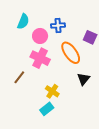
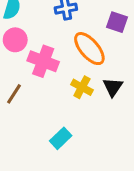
pink circle: (40, 36) -> (15, 40), moved
yellow cross: (52, 91) -> (82, 87), moved

